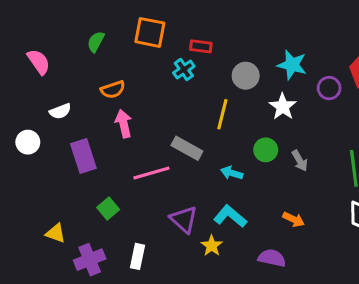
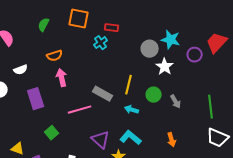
gray circle: (246, 76) -> (150, 49), moved
yellow line: (222, 114) -> (129, 85), moved
orange arrow: (294, 219) -> (172, 140), turned 48

